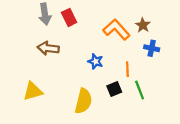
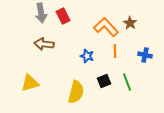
blue cross: (152, 48) -> (145, 55), moved
orange line: (127, 69) -> (115, 51), moved

